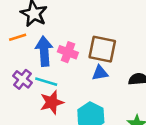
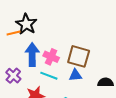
orange line: (18, 37) -> (14, 33), moved
cyan line: (46, 82) -> (49, 76), moved

